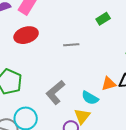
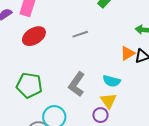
orange triangle: (109, 84) -> (128, 53), moved

